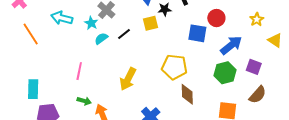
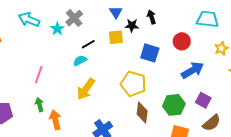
blue square: (197, 33) -> (150, 53), moved
cyan semicircle: (101, 39) -> (80, 61), moved
purple square: (254, 67) -> (203, 100), moved
green hexagon: (225, 73) -> (174, 105), moved
green arrow: (84, 101) -> (39, 105), turned -128

